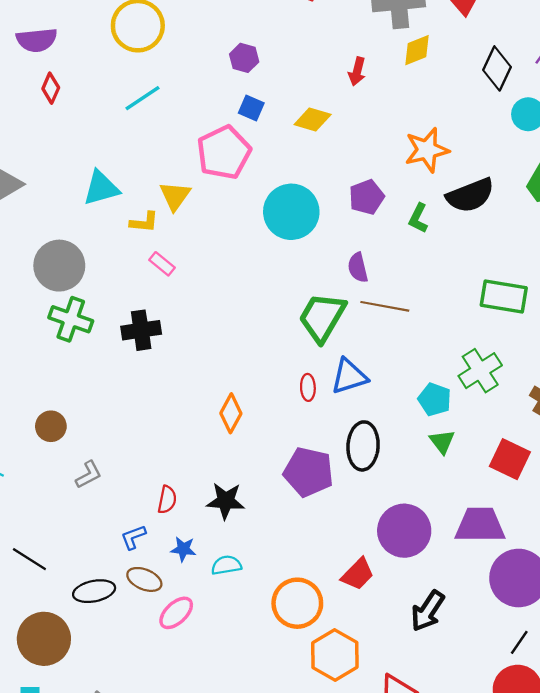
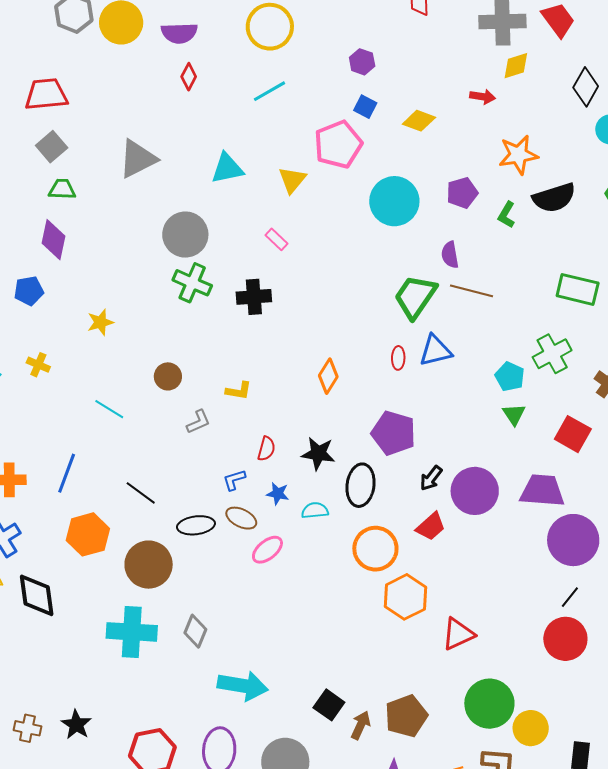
red arrow: (357, 71) -> (483, 97), moved, turned -100
yellow L-shape: (144, 222) -> (239, 391), moved
black ellipse: (363, 446) -> (361, 485), moved
black arrow: (428, 611) -> (431, 478), moved, size x0.7

